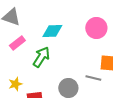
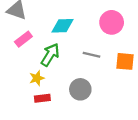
gray line: (93, 78) -> (91, 55), moved
yellow star: (15, 84) -> (37, 78), moved

